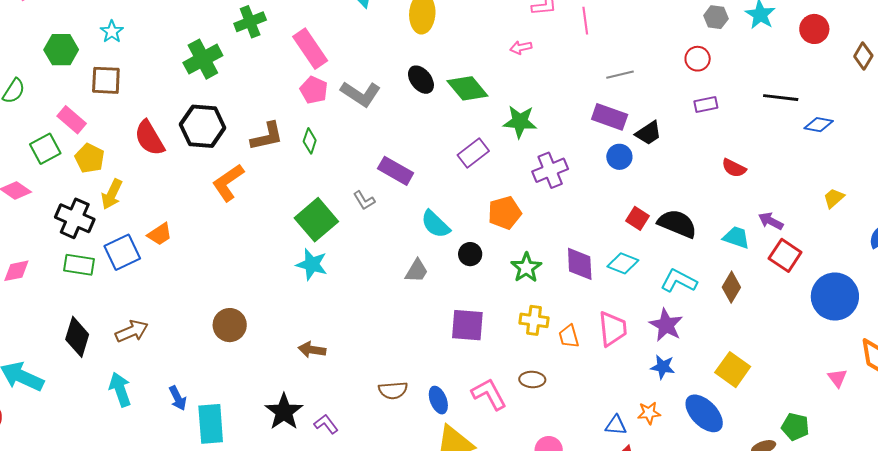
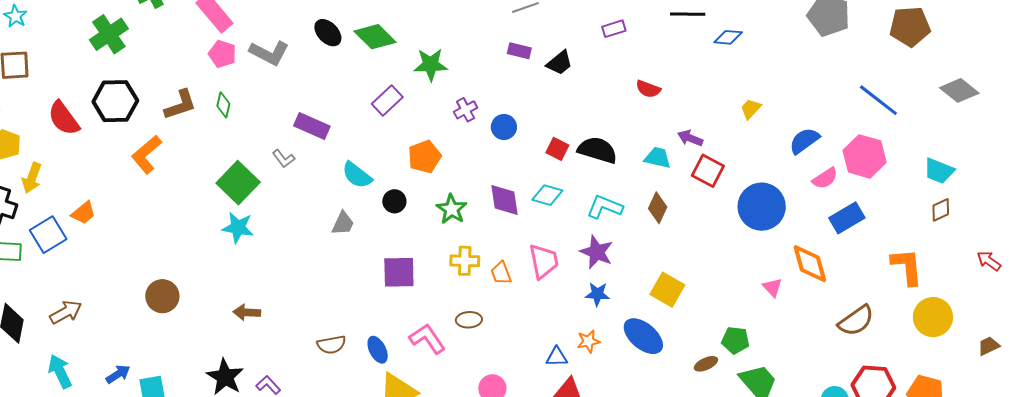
purple rectangle: (610, 117) -> (519, 51), size x0.7
blue circle: (619, 157) -> (504, 127), moved
purple cross: (550, 170) -> (466, 110), size x0.7
blue arrow: (178, 398) -> (118, 374), turned -90

